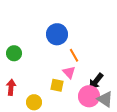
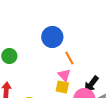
yellow square: (57, 85) -> (62, 87), moved

